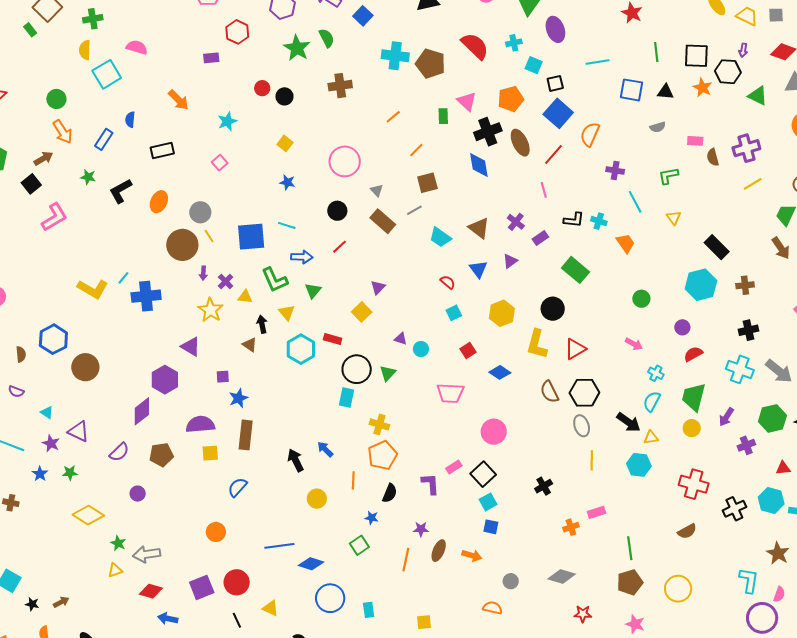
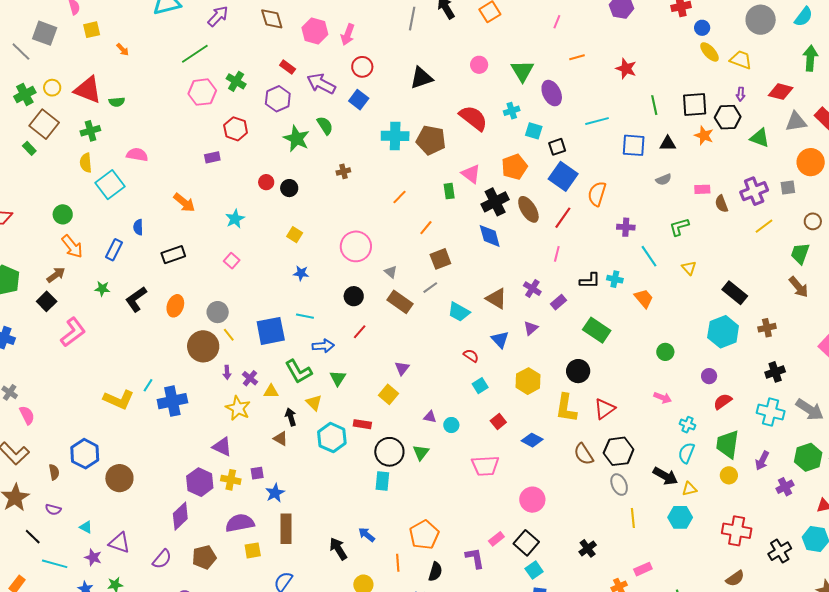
gray square: (776, 15) -> (788, 187), moved
brown cross: (340, 86) -> (343, 171), size x0.6
pink line: (544, 190) -> (557, 254), turned 35
yellow cross: (379, 424) -> (231, 480), moved

